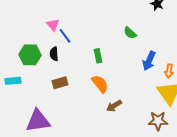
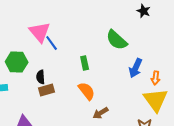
pink triangle: (53, 25) -> (40, 32), size x1.6
green semicircle: (130, 33) -> (117, 40), size x1.6
black semicircle: (54, 54) -> (41, 77), moved

